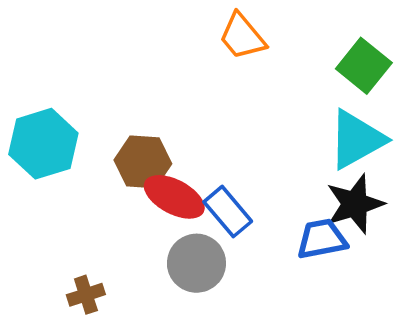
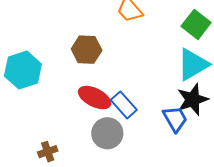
brown hexagon: (143, 162) -> (87, 50), moved
blue trapezoid: (322, 239) -> (175, 119), turned 72

